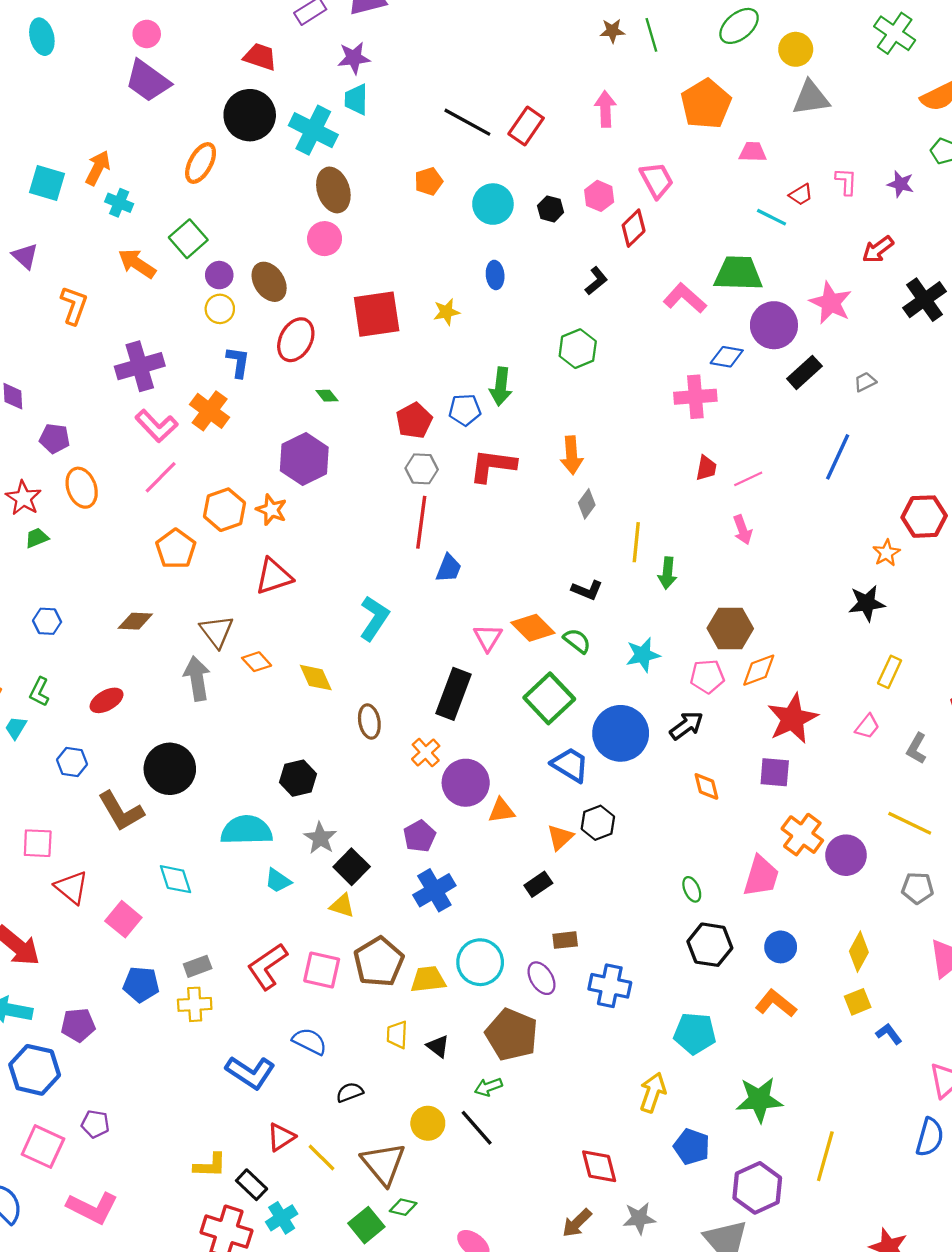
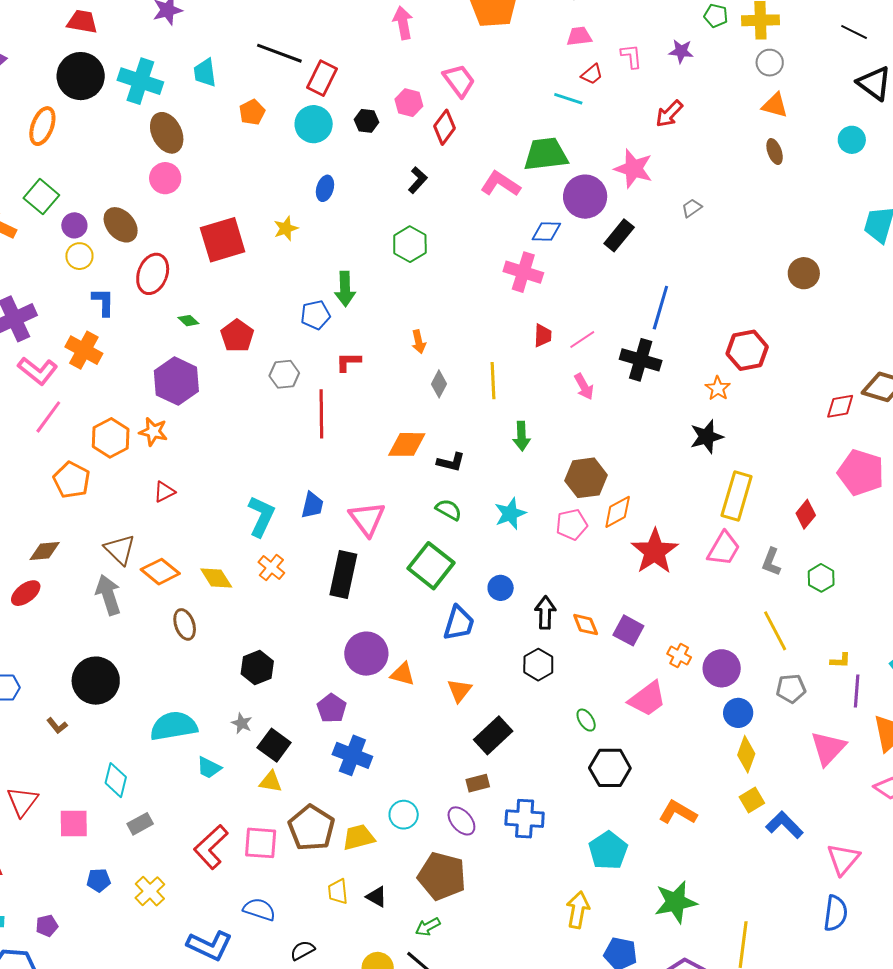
cyan trapezoid: (356, 99) -> (205, 73), moved
red rectangle: (526, 126) -> (322, 78), moved
pink trapezoid: (753, 152) -> (579, 36), moved
blue ellipse: (495, 275) -> (325, 188), turned 30
black cross: (925, 300) -> (641, 360), moved, turned -30
gray trapezoid: (865, 382) -> (692, 208), moved
pink cross: (695, 397) -> (523, 272), turned 30
red pentagon: (414, 421) -> (237, 336), moved
orange arrow: (572, 455) -> (419, 342), size x0.7
red L-shape: (493, 466) -> (348, 362), size x0.6
red line: (421, 522) -> (321, 414), moved
yellow line: (636, 542) -> (493, 381), moved
blue trapezoid: (449, 568) -> (312, 505), moved
red triangle: (274, 576) -> (164, 492), size x0.6
orange diamond: (533, 628) -> (407, 444), moved, turned -36
pink triangle: (488, 638) -> (367, 519), size x1.4
orange diamond: (257, 662) -> (160, 572), size x1.4
yellow rectangle: (890, 672) -> (737, 496), size x1.6
red ellipse: (107, 700) -> (26, 593), moved
brown ellipse: (369, 721) -> (185, 624), moved
black arrow: (686, 726) -> (545, 613), moved, turned -44
pink trapezoid: (867, 726) -> (724, 549), size x1.5
blue circle: (621, 733) -> (501, 588), size x0.5
orange cross: (426, 753) -> (271, 568), moved
blue trapezoid: (570, 765) -> (459, 623), turned 84
purple square: (775, 772) -> (628, 630), moved, turned 32
black hexagon: (298, 778) -> (257, 667), moved
brown L-shape: (121, 811) -> (57, 726), size x0.5
orange triangle: (501, 811) -> (403, 674), turned 32
black hexagon: (598, 823) -> (538, 665), moved
yellow line: (910, 823) -> (775, 631), turned 45
orange cross: (802, 835) -> (679, 655), size x0.6
gray star: (320, 838) -> (242, 723), size x0.7
pink trapezoid: (761, 876) -> (647, 699), turned 45
cyan diamond: (175, 879) -> (116, 780), turned 40
black rectangle: (538, 884) -> (493, 735), moved, size x1.5
red triangle: (72, 887) -> (22, 801), turned 36
blue cross: (434, 890) -> (352, 755), turned -30
pink square: (123, 919) -> (74, 823), turned -32
blue circle: (781, 947) -> (738, 713), moved
cyan circle: (480, 962) -> (404, 815), size x0.7
gray rectangle: (198, 966) -> (140, 824), moved
blue pentagon: (141, 984) -> (99, 880), size x0.7
yellow cross: (195, 1004) -> (150, 891), turned -32
purple pentagon: (78, 1025) -> (47, 926), size x0.7
cyan pentagon: (695, 1033) -> (608, 850), turned -30
blue L-shape: (889, 1034) -> (784, 825), size x1.5

